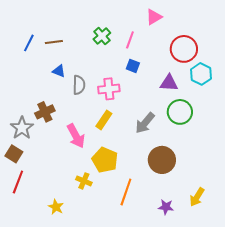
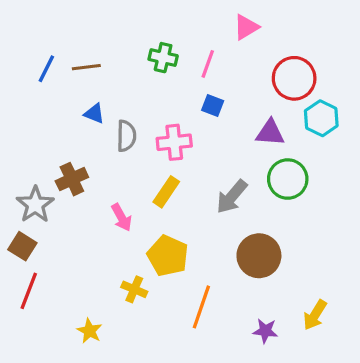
green cross: (102, 36) -> (163, 58), turned -36
pink arrow: (76, 136) -> (121, 217), size x0.7

